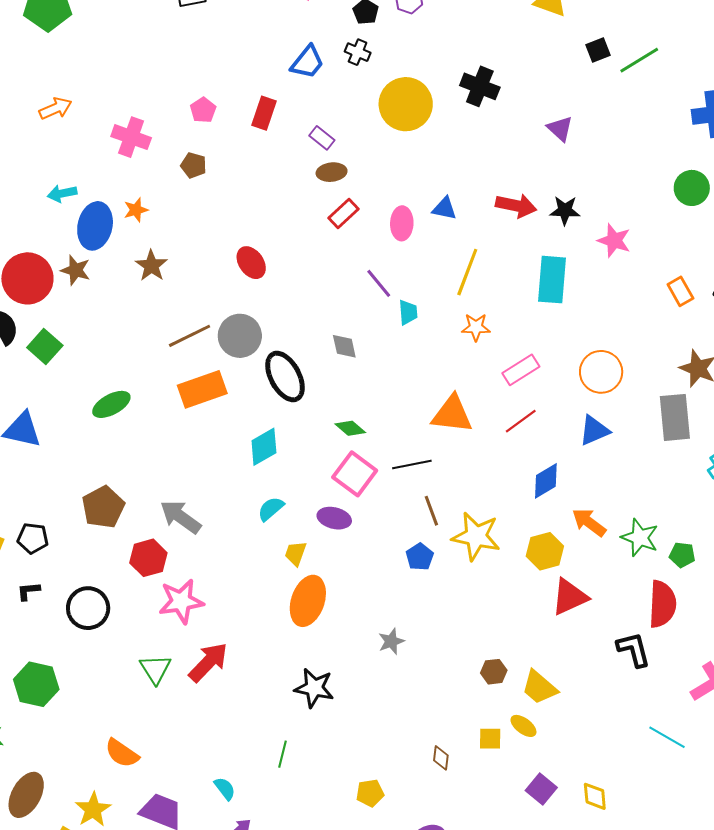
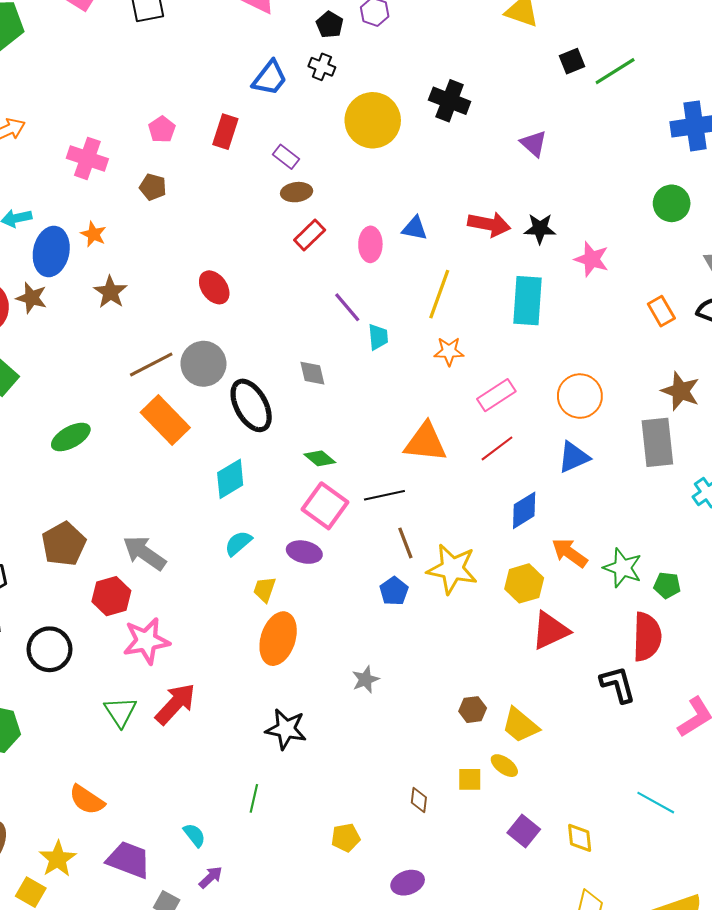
orange star: (136, 210) -> (93, 234), turned -30
orange rectangle: (202, 389) -> (165, 420), turned 66
cyan line: (667, 737) -> (656, 803), moved

